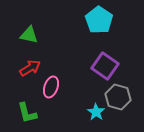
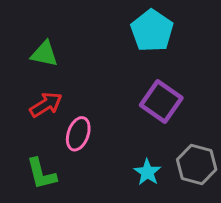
gray hexagon: (118, 97) -> (197, 165), moved

